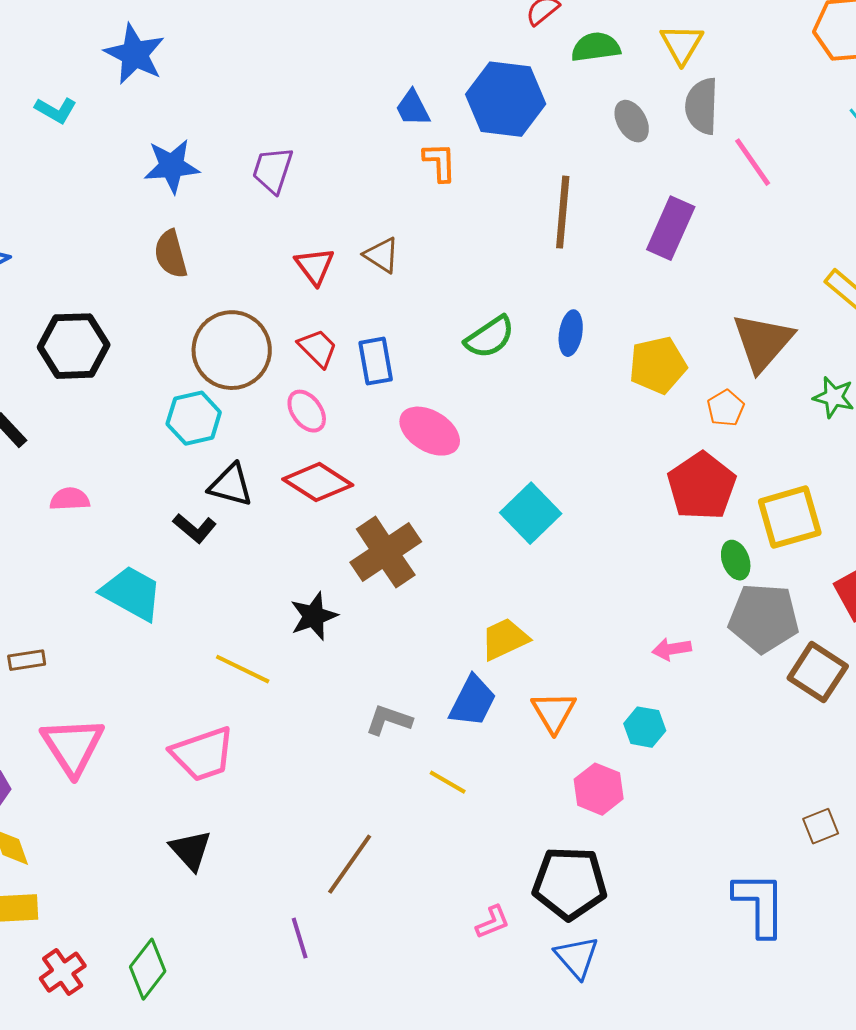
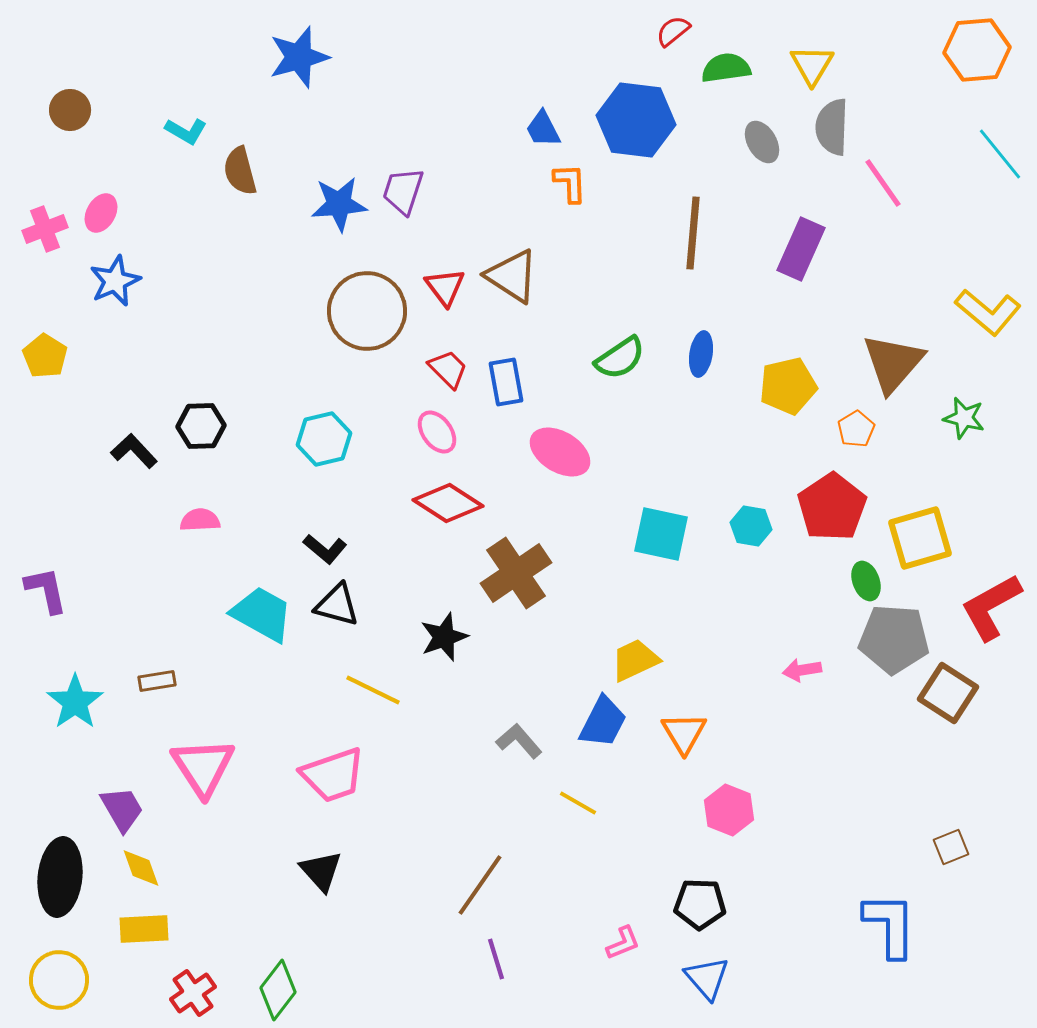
blue star: (135, 54) -> (299, 57), moved, turned 30
blue star: (172, 166) -> (339, 204), moved
brown semicircle: (171, 254) -> (240, 171), moved
brown triangle: (382, 255) -> (512, 276), size x1.5
black hexagon: (74, 346) -> (201, 426), moved, size x0.7
brown circle: (232, 350) -> (367, 311), moved
black triangle: (231, 485) -> (337, 605), moved
cyan square: (531, 513) -> (661, 534), turned -34
gray L-shape: (389, 720) -> (519, 741), turned 30
cyan hexagon: (645, 727) -> (751, 526), moved
black pentagon: (570, 883) -> (700, 904), size x0.7
purple line: (300, 938) -> (496, 959), moved

